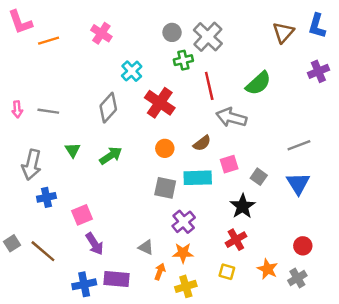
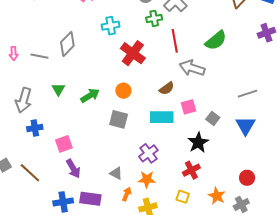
cyan cross: (132, 71) -> (111, 26), turned 30
gray diamond: (108, 108) -> (67, 44), moved
orange circle: (165, 148) -> (123, 91), moved
gray square: (165, 188) -> (119, 119), moved

